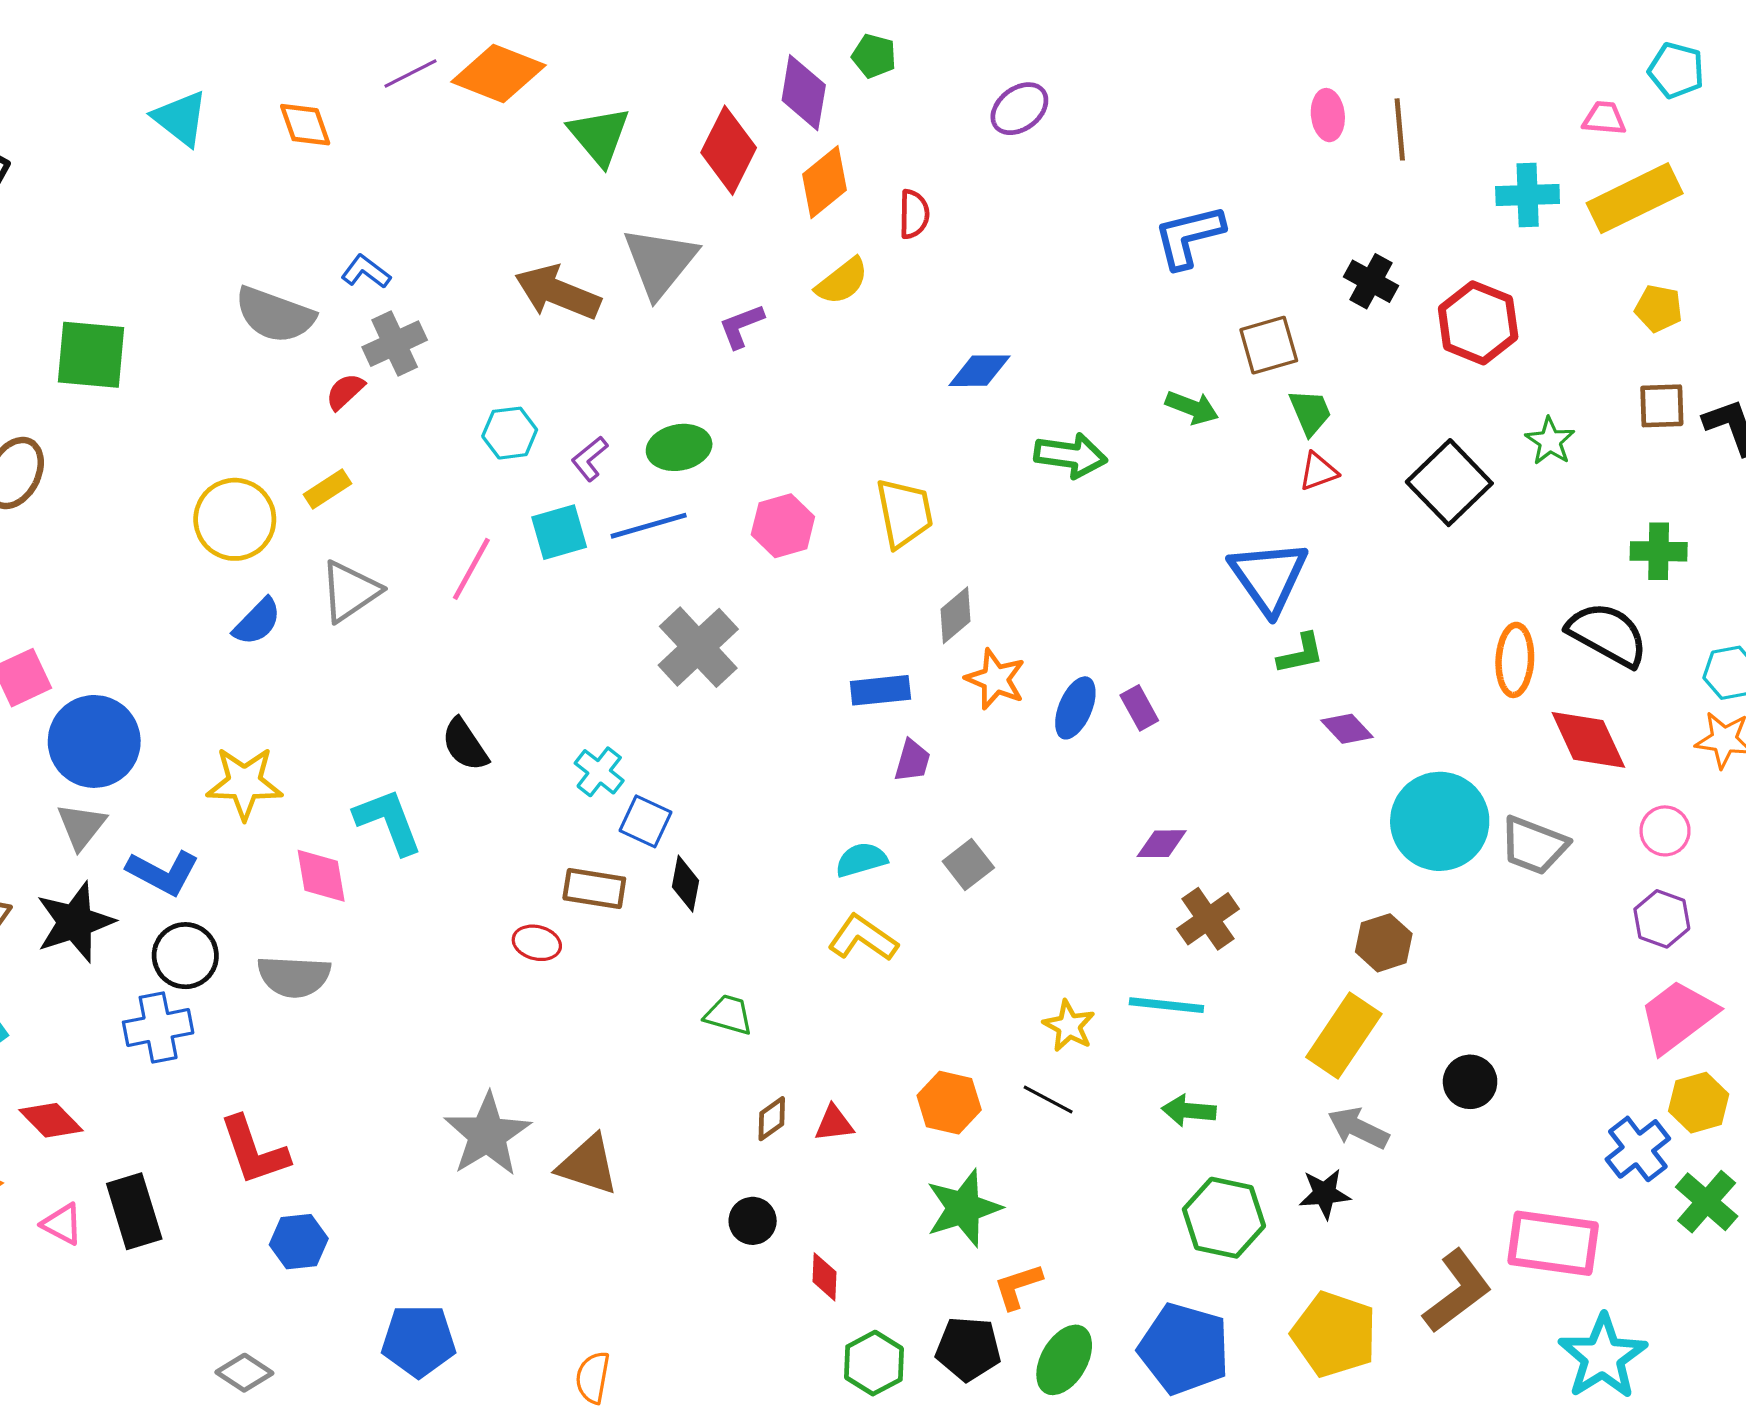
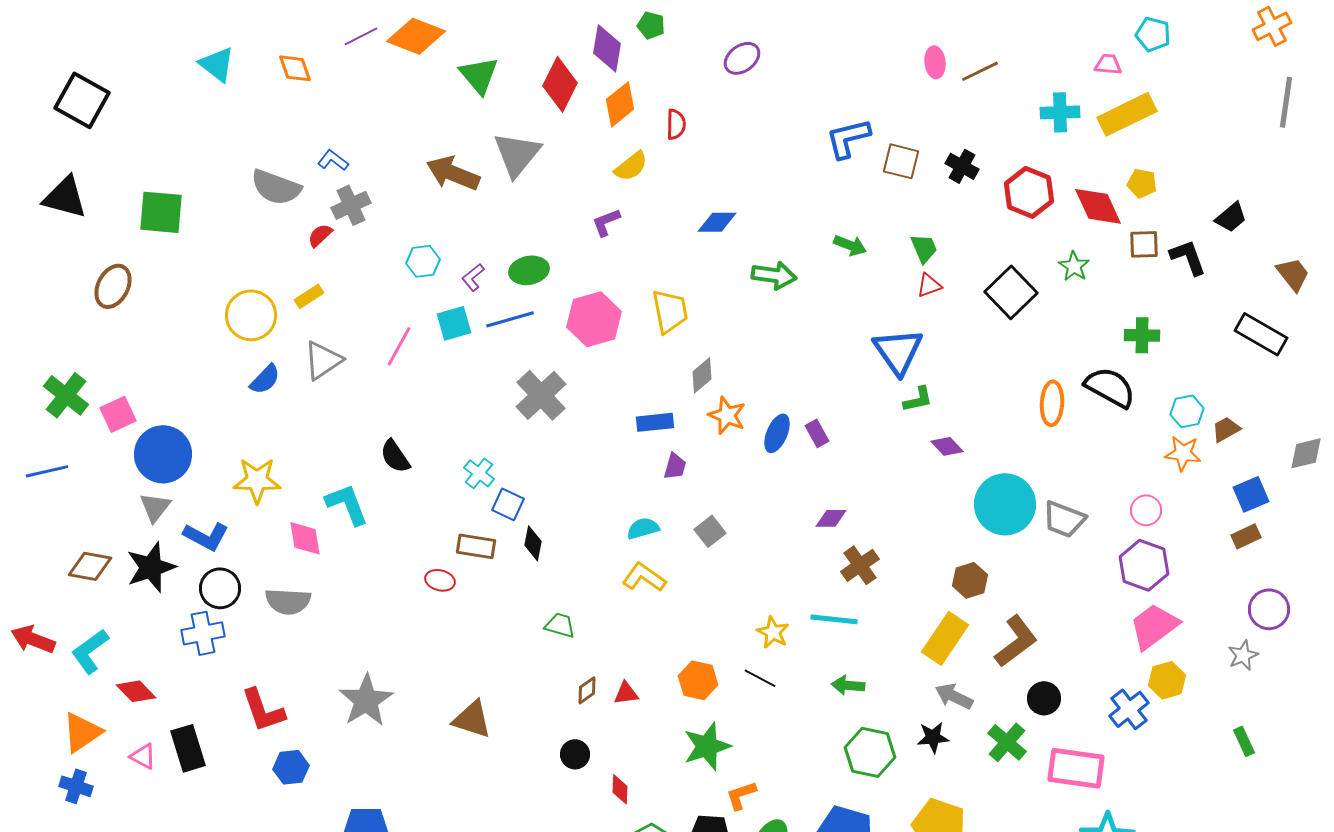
brown line: (1400, 129) -> (980, 71), turned 69
purple L-shape: (741, 326) -> (606, 222), moved
brown square: (1269, 345) -> (901, 161), moved, turned 30
pink hexagon: (783, 526) -> (594, 319), size x1.4
red diamond: (1588, 740) -> (1098, 206), moved
purple hexagon: (1662, 919) -> (1144, 565), size x1.4
black circle: (1470, 1082) -> (1044, 698), moved
gray star: (487, 1135) -> (366, 700), moved
green cross: (1707, 1202) -> (1007, 742), moved
brown L-shape: (1457, 1291) -> (1016, 641), moved

